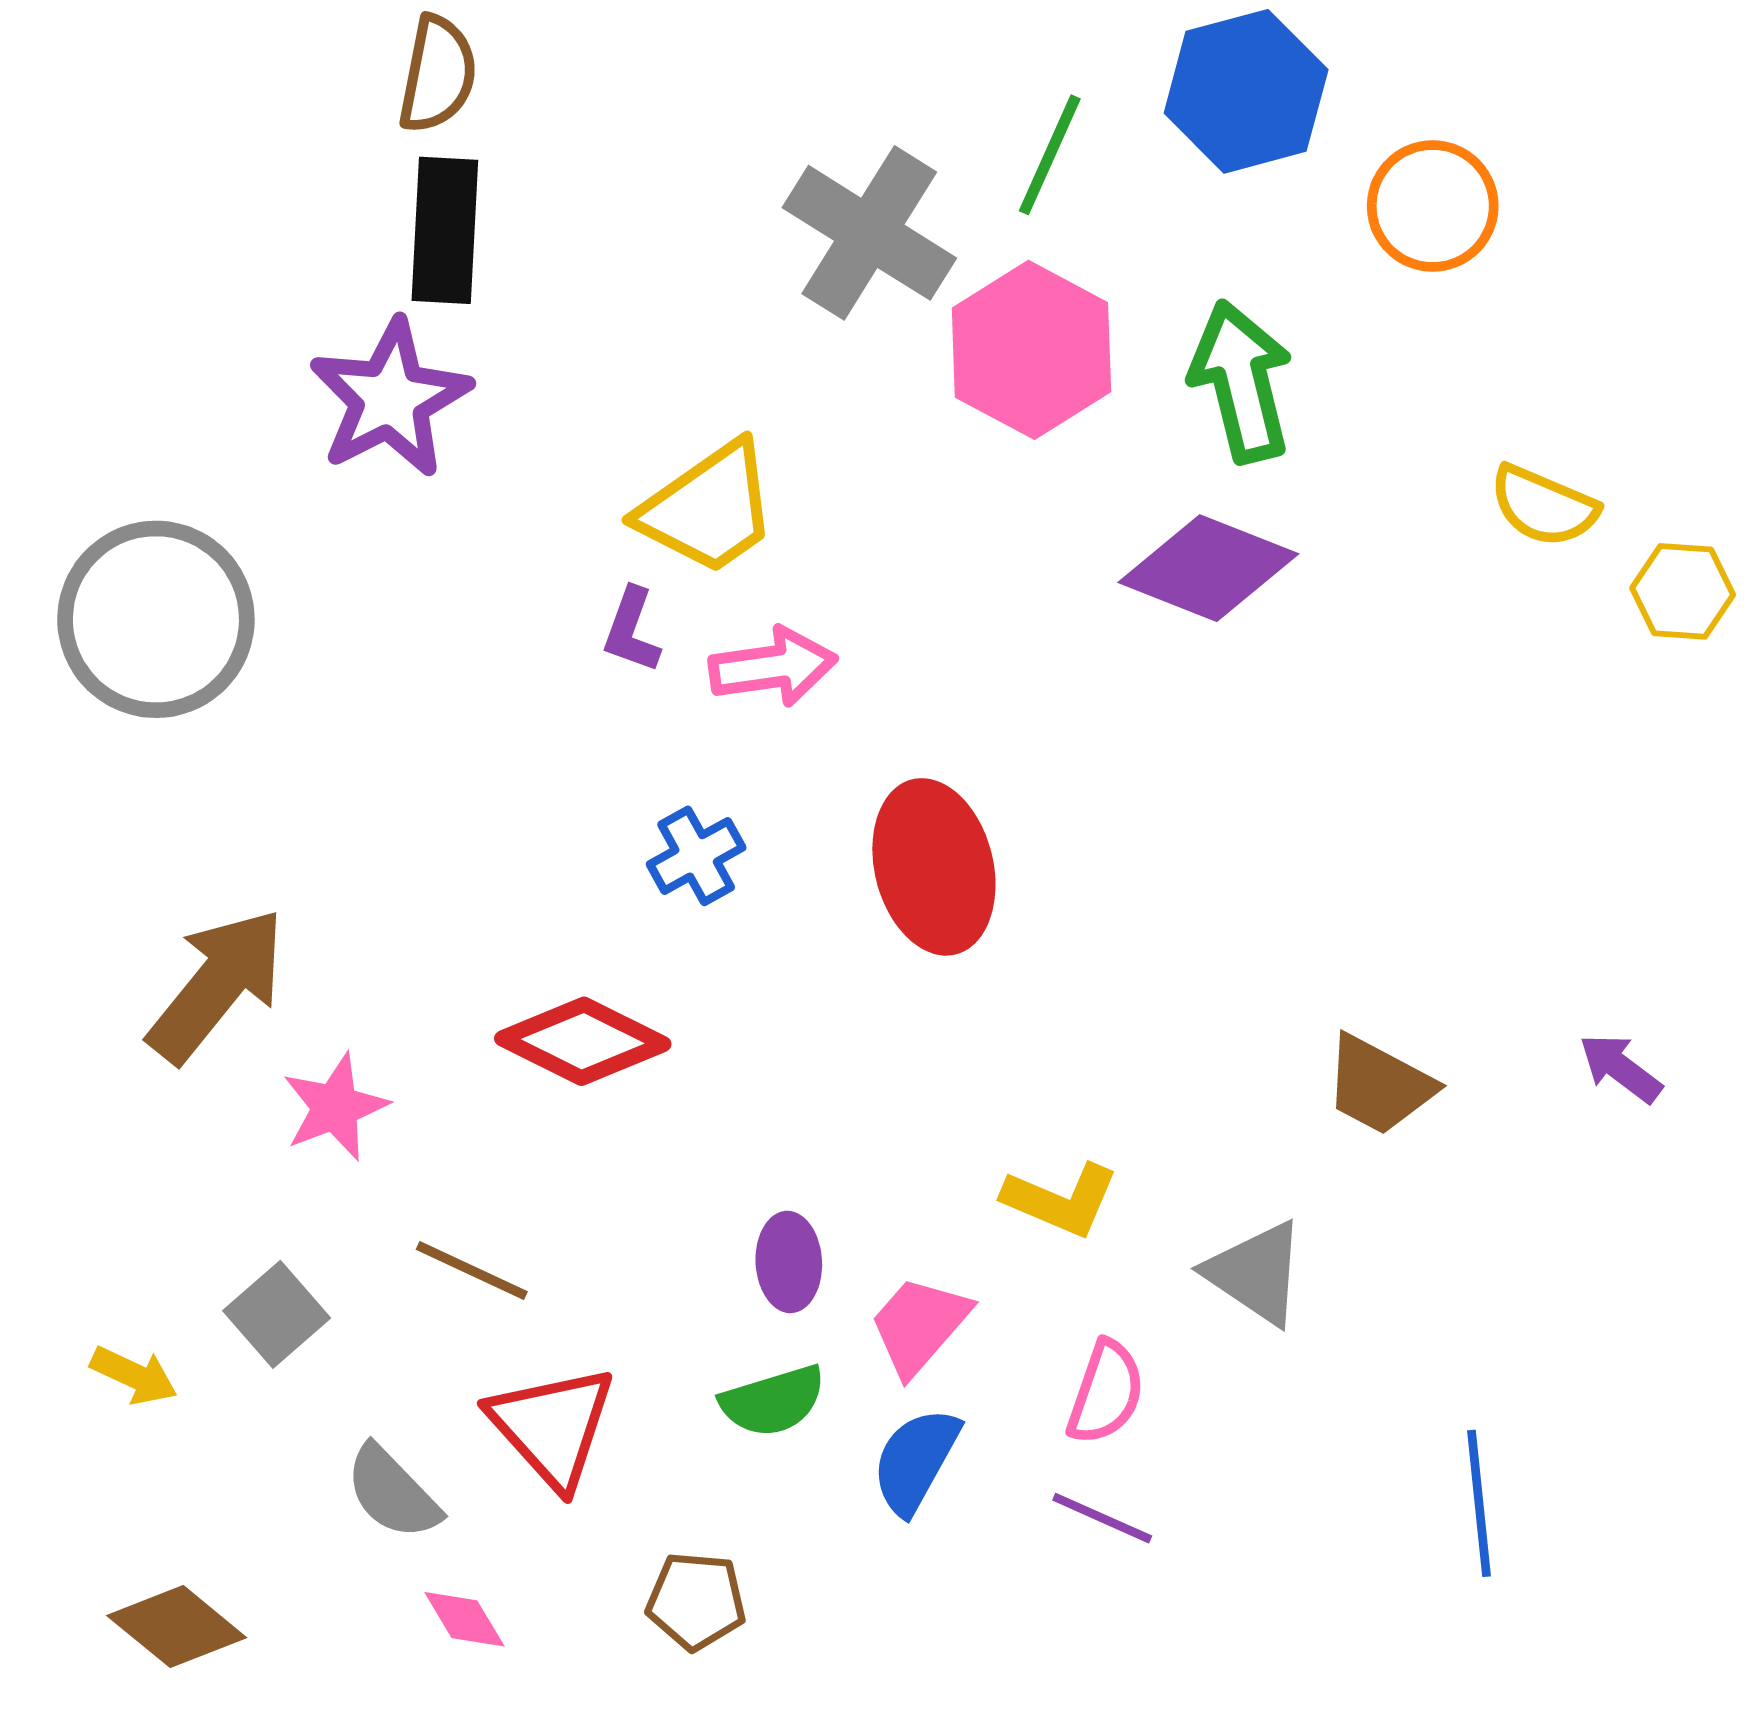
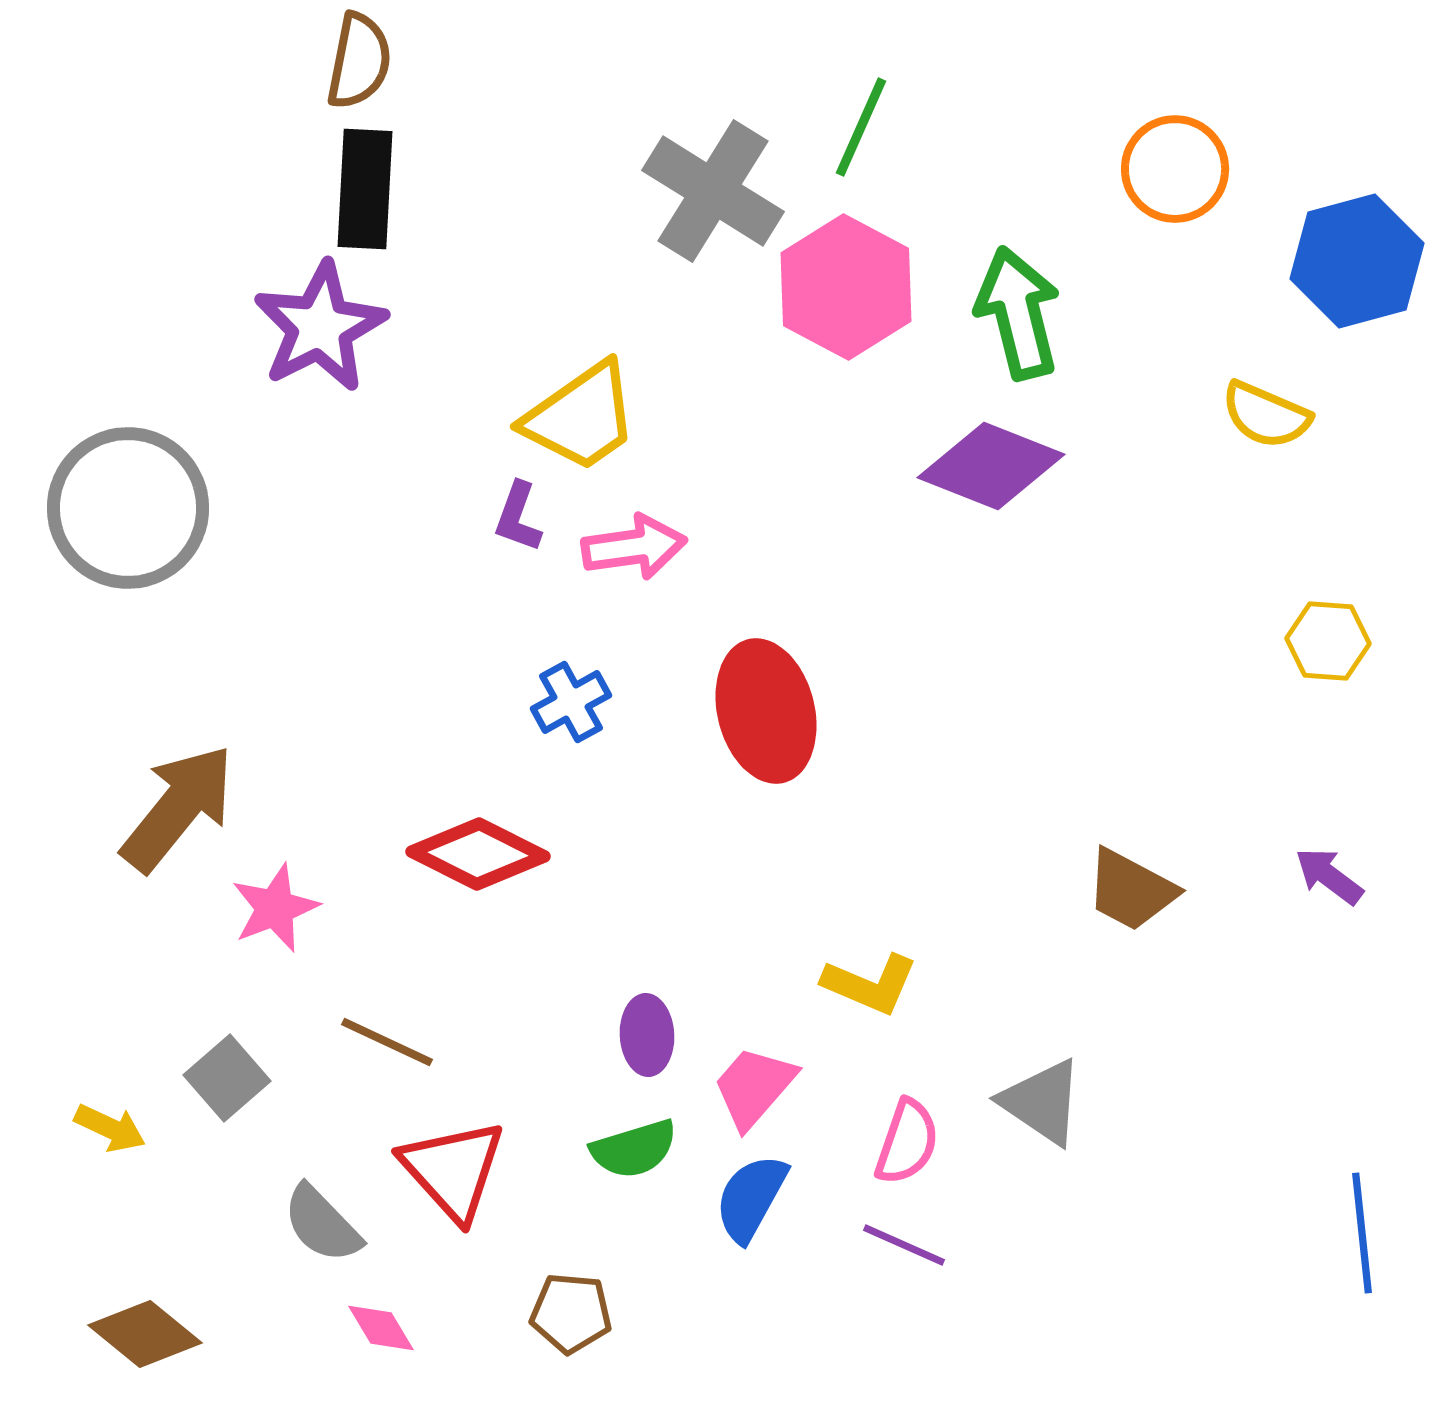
blue hexagon: (1246, 91) -> (1357, 261), moved
yellow hexagon: (1683, 591) -> (1328, 641), moved
gray triangle: (1256, 1273) -> (1042, 1102), moved
blue line: (1479, 1503) -> (1362, 1233), moved

